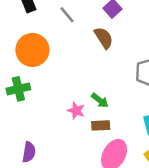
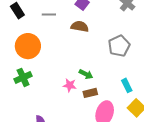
gray line: (67, 15) -> (49, 15), turned -40
brown semicircle: (104, 38) -> (80, 26), turned -36

